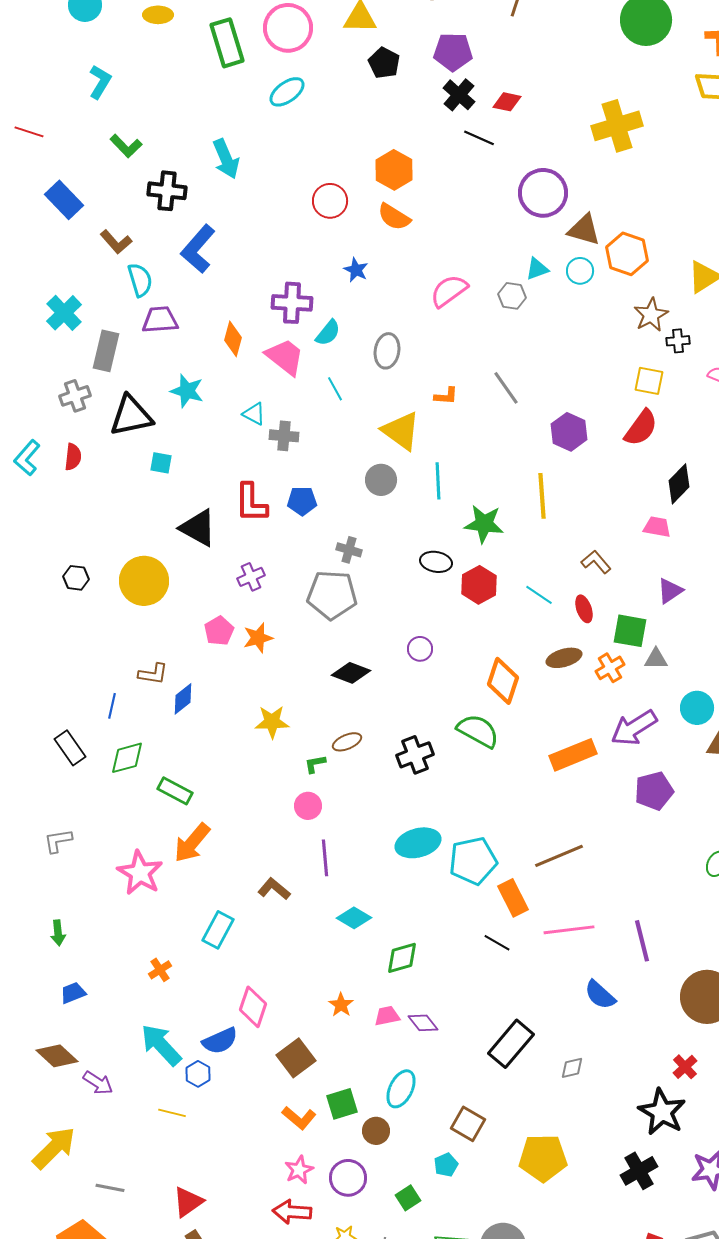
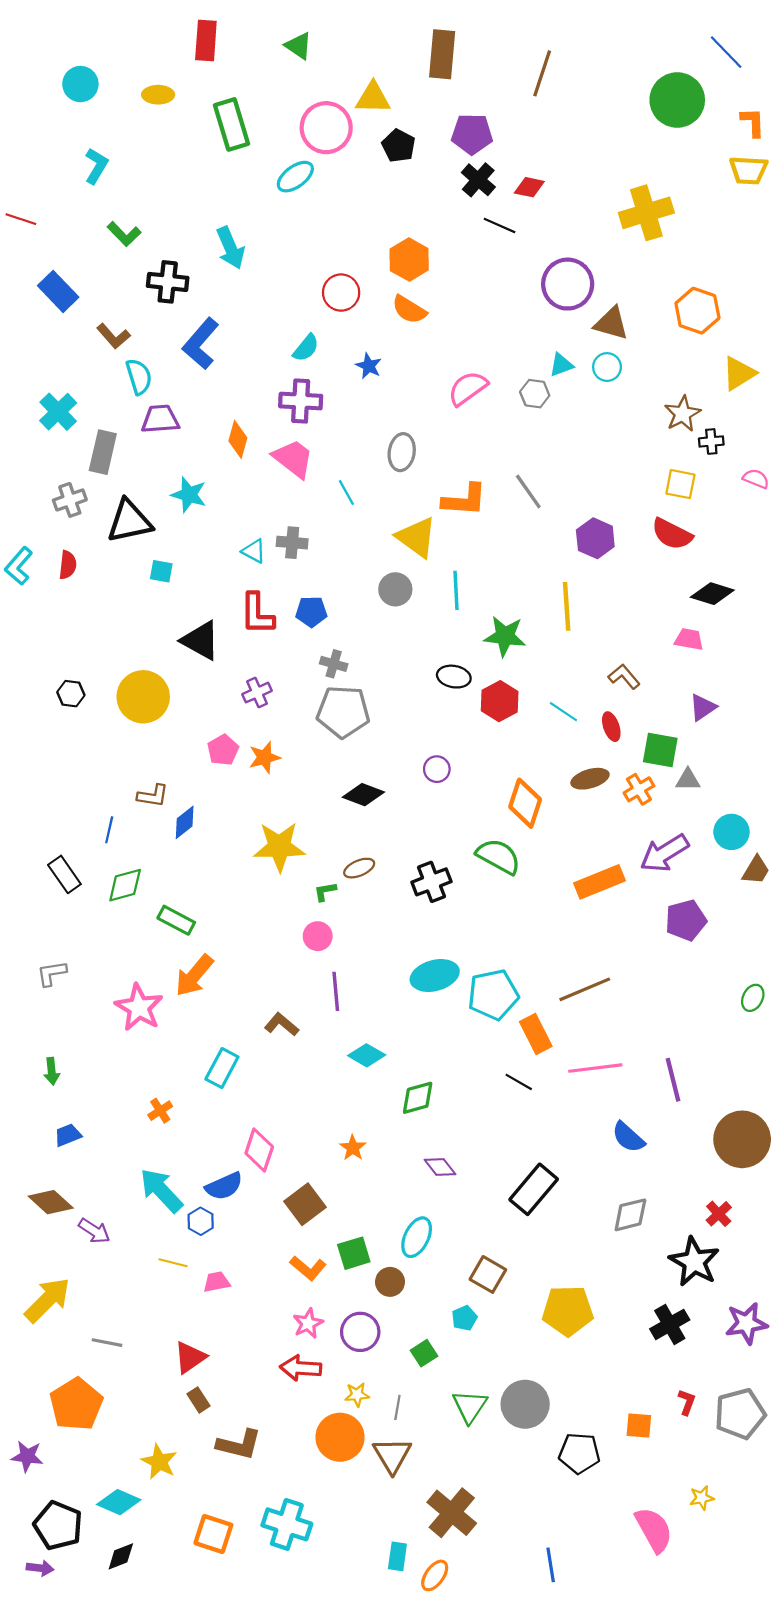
pink circle: (288, 28) -> (326, 128), moved
orange hexagon: (627, 254) -> (697, 311), moved
cyan semicircle: (328, 333) -> (306, 348), moved
orange L-shape: (446, 396) -> (464, 500), size x1.8
cyan triangle: (254, 414) -> (254, 551), moved
red semicircle: (641, 428) -> (672, 534), turned 81
black diamond: (679, 484) -> (712, 594), turned 63
gray cross: (349, 550) -> (334, 664), moved
yellow star: (272, 722) -> (279, 847), size x1.4
pink trapezoid: (387, 1016) -> (217, 1282), moved
gray diamond: (572, 1068) -> (630, 1215), moved, size x1.5

